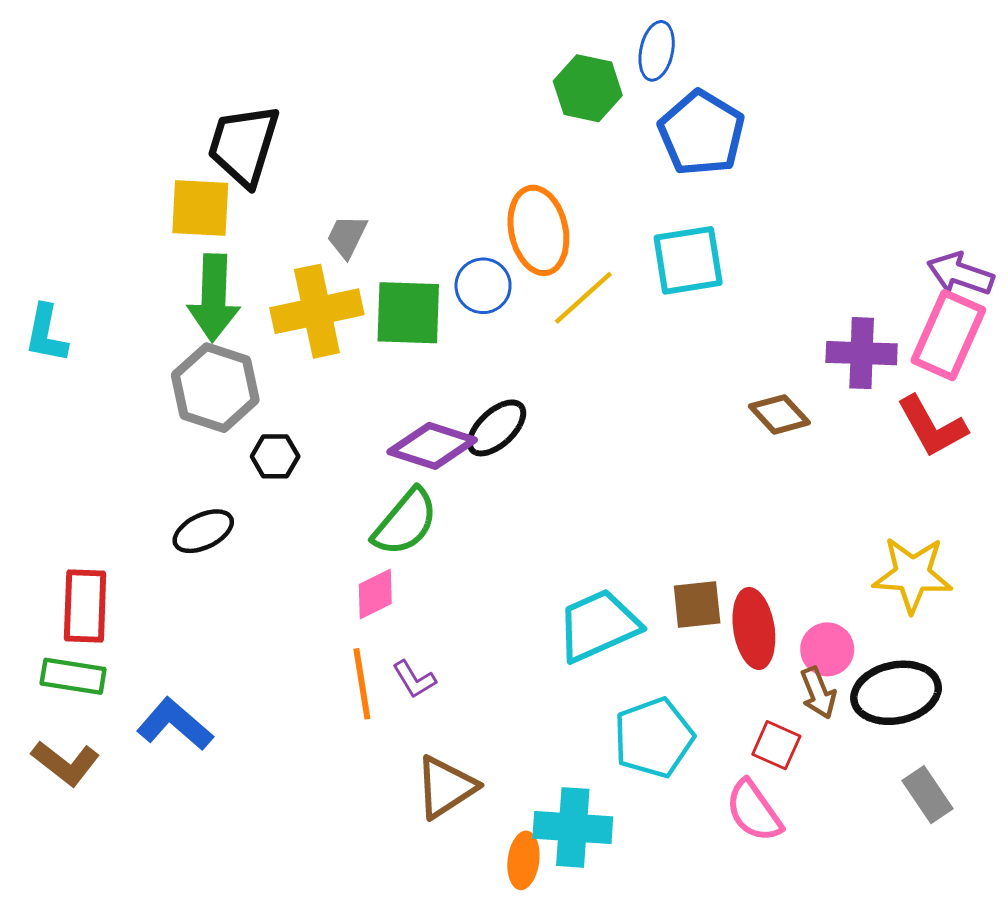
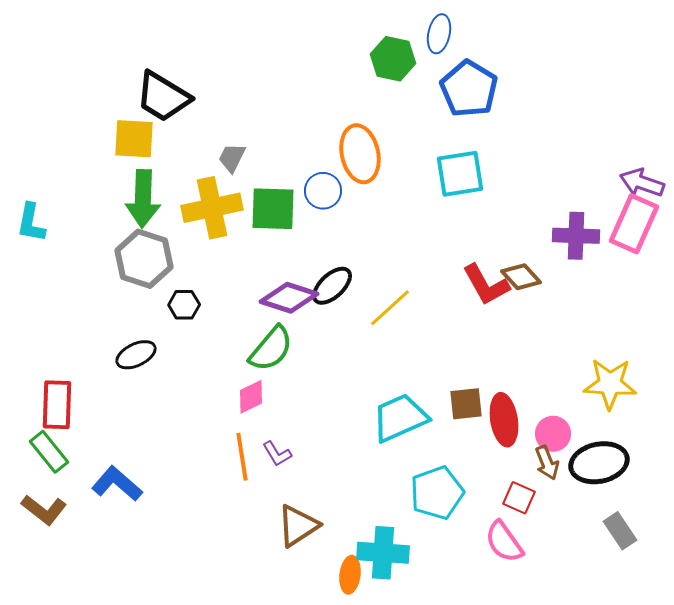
black trapezoid: (244, 145) -> (163, 97), turned -76
yellow line: (583, 298) -> (390, 308), moved
red L-shape: (932, 426) -> (486, 285), moved
green rectangle: (73, 676) -> (49, 452), turned 42

